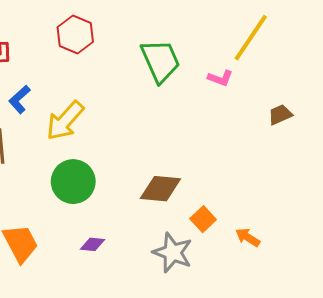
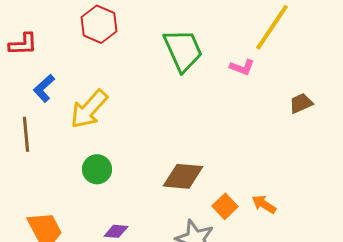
green circle: (73, 182) -> (97, 169), size x0.7
orange arrow: (248, 237) -> (264, 204), moved

